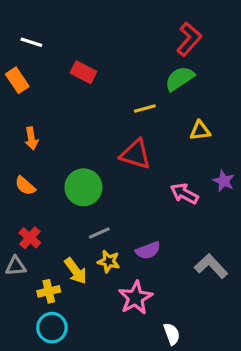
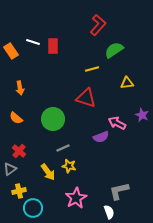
red L-shape: (189, 39) -> (98, 25), moved
white line: (31, 42) -> (33, 42), moved
red rectangle: (83, 72) -> (53, 46), turned 63
purple semicircle: (148, 250) -> (101, 137), moved
gray triangle: (16, 266) -> (10, 169), turned -32
gray L-shape: (211, 266) -> (119, 191), moved, turned -60
yellow cross: (49, 291) -> (19, 191), moved
pink star: (135, 298) -> (76, 198), moved

